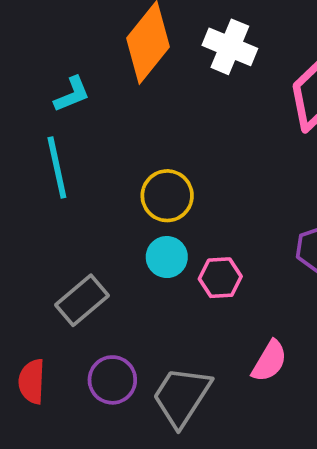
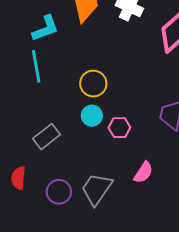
cyan L-shape: (72, 94) -> (46, 28), size x1.4
purple circle: (112, 380) -> (59, 192), moved

